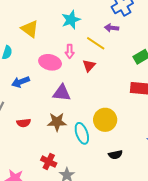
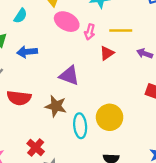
purple arrow: (112, 28) -> (145, 53), moved
yellow line: (96, 43) -> (121, 30), turned -48
pink ellipse: (50, 62) -> (67, 22), moved
red semicircle: (24, 123) -> (19, 98), size x1.5

